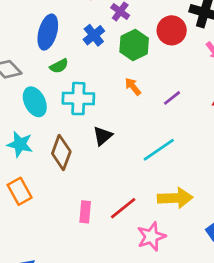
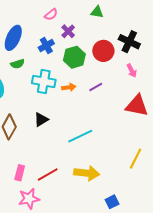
orange arrow: (133, 87) -> (69, 87), turned 112
purple line: (172, 98) -> (96, 87), moved
cyan cross: (78, 99) -> (44, 82), moved
pink star: (151, 237) -> (29, 199), moved

